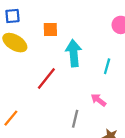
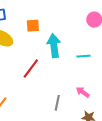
cyan line: (107, 66) -> (83, 56), turned 72
pink arrow: (99, 100) -> (83, 92), moved

